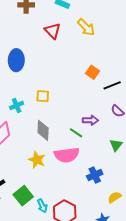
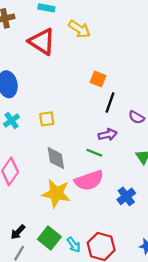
red triangle: (53, 31) -> (42, 41), size x1.4
black line: (112, 85) -> (110, 102), moved, turned -36
cyan cross: (17, 105) -> (12, 120), moved
yellow star: (37, 160) -> (56, 193), size x1.4

